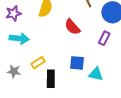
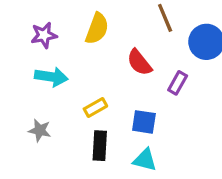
purple rectangle: (104, 38) -> (178, 83), moved
yellow rectangle: (38, 63) -> (95, 107), moved
cyan triangle: (96, 74) -> (145, 160), moved

